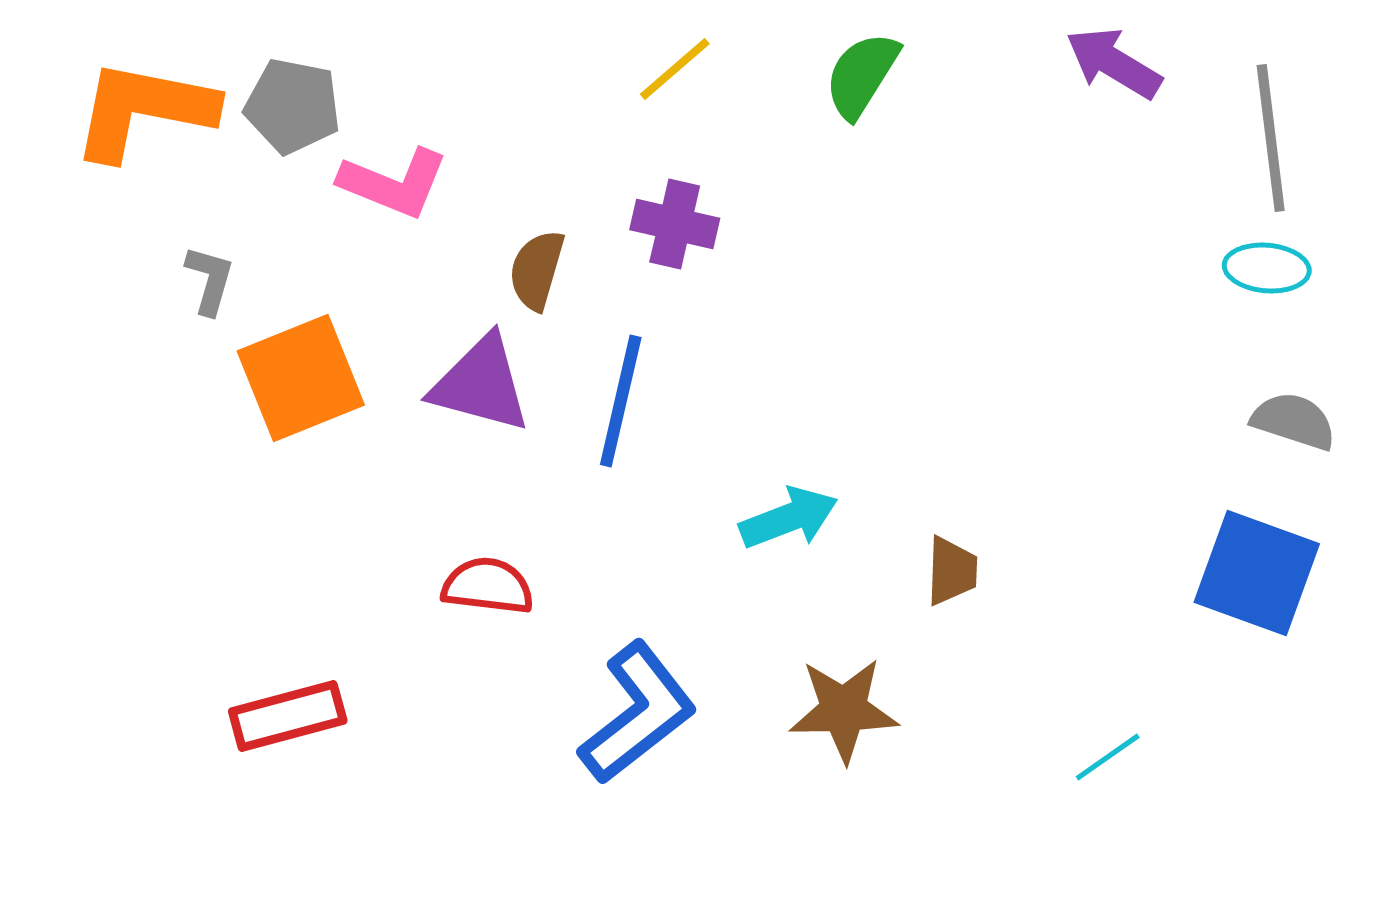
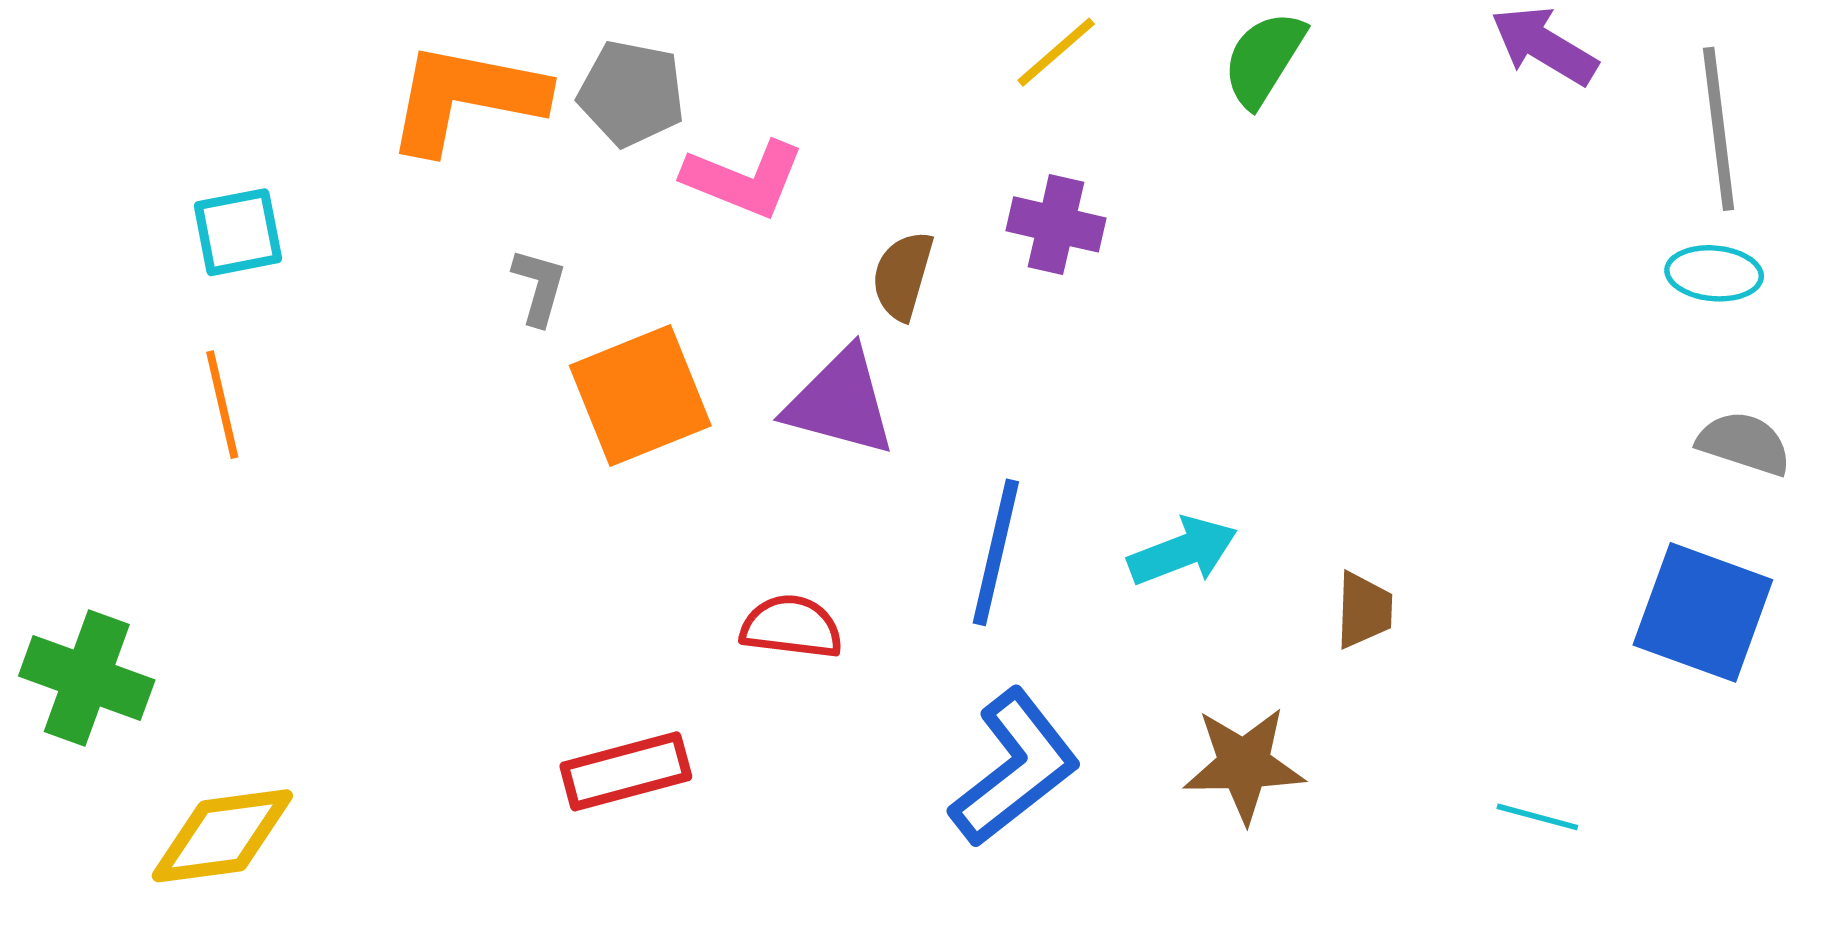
blue line: (621, 401) -> (996, 552), moved
red semicircle: (488, 586) -> (791, 627), moved
cyan line: (1108, 757) -> (1537, 817), turned 50

